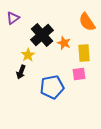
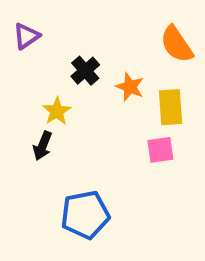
black cross: (42, 35) -> (85, 71), size x0.6
blue pentagon: (52, 87) -> (85, 215), moved

